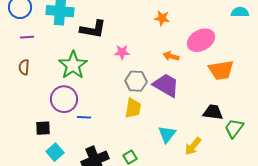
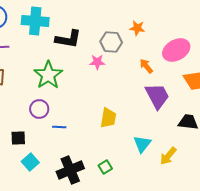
orange arrow: (171, 56) -> (146, 66), turned 35
gray hexagon: (136, 81) -> (111, 42), moved
purple trapezoid: (166, 85) -> (157, 96), moved, turned 32
purple circle: (64, 99) -> (39, 109), size x0.7

